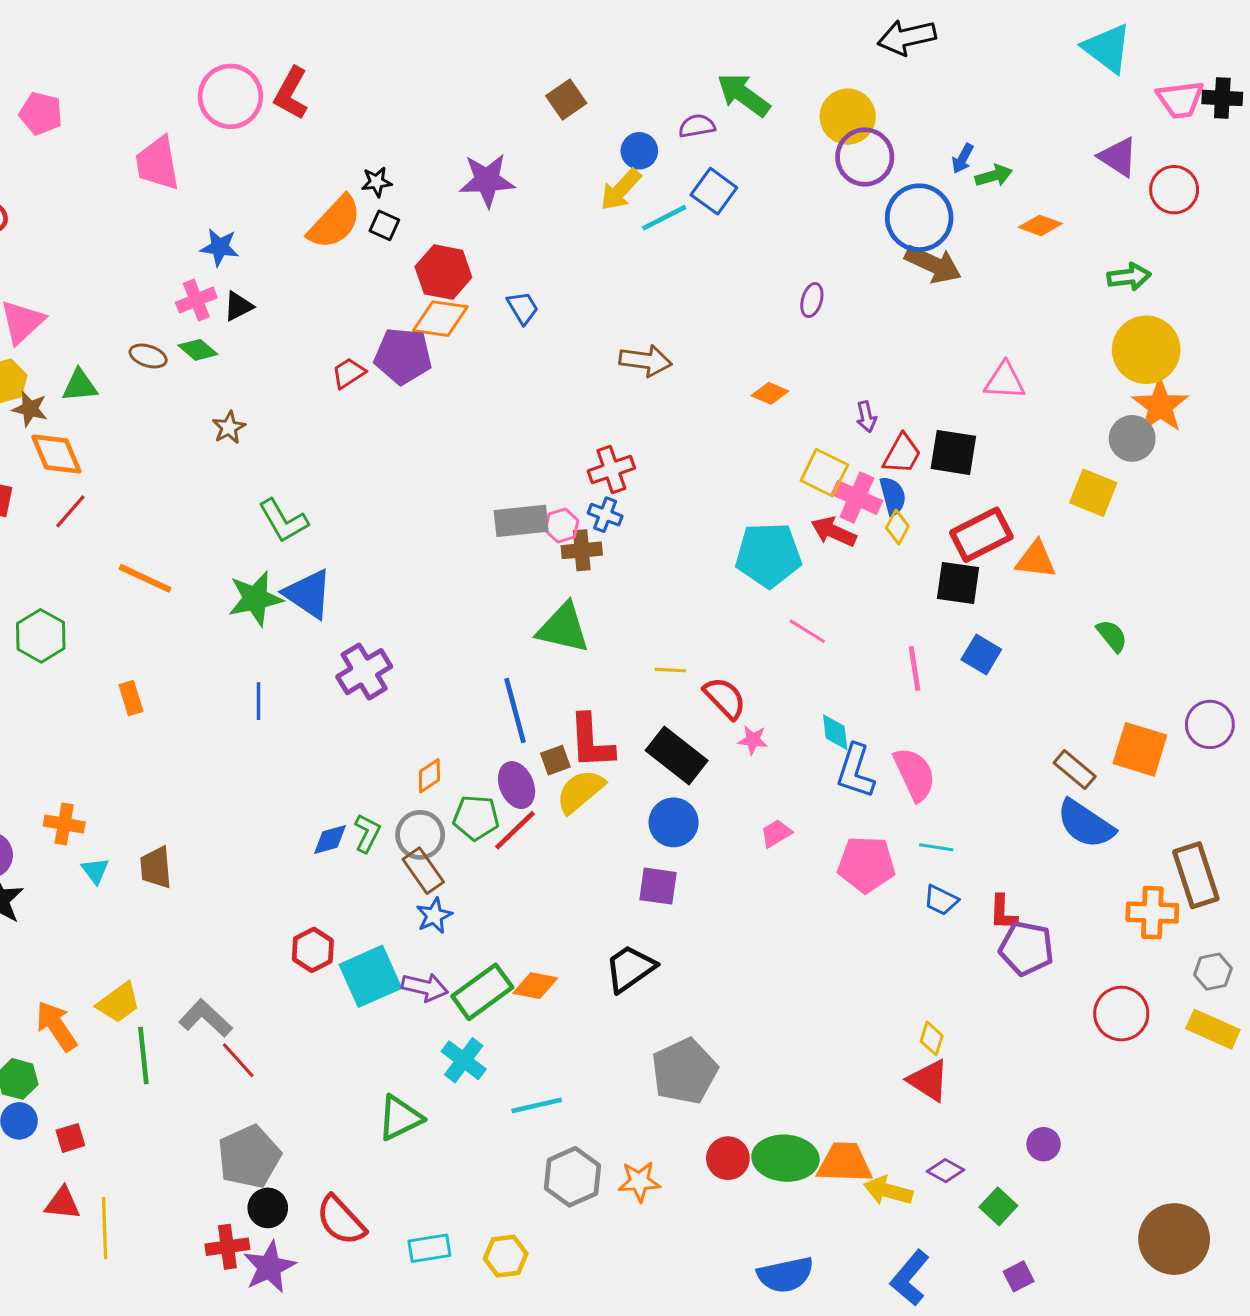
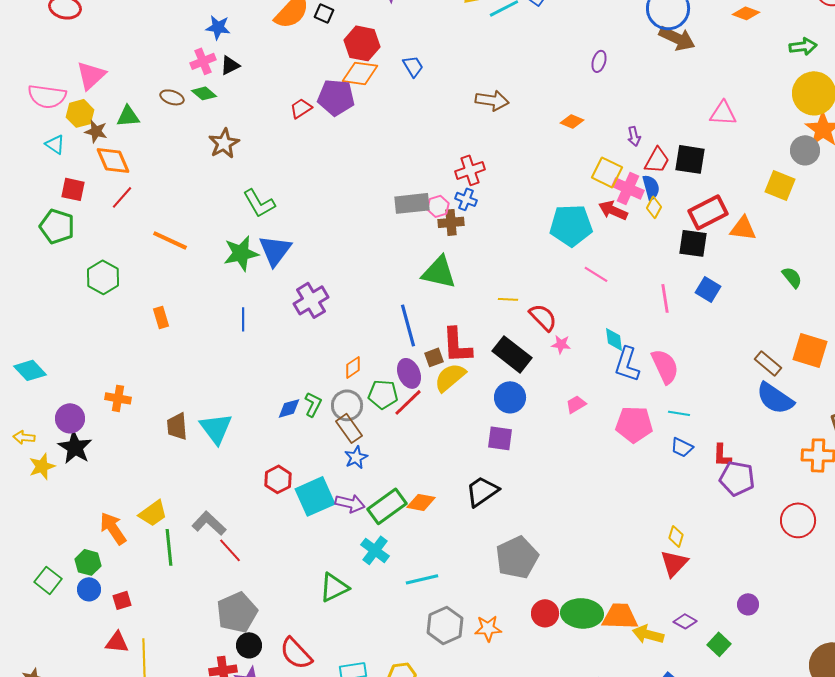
brown star: (229, 428) -> (224, 143), size x1.4
blue triangle: (308, 594) -> (275, 250), turned 33
cyan triangle: (95, 871) -> (216, 428), moved, size x1.8
red triangle: (928, 1080) -> (674, 563), turned 40

